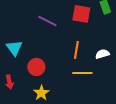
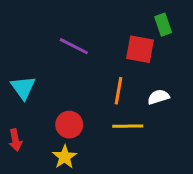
red square: (81, 14) -> (140, 49), moved
red circle: (36, 67) -> (69, 125), moved

